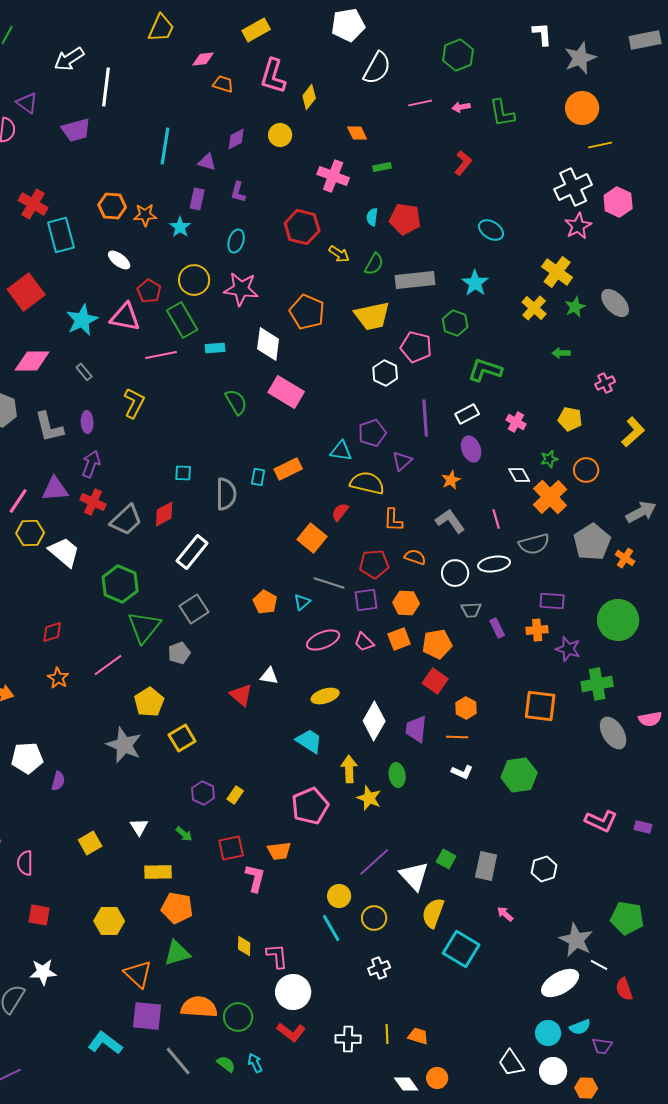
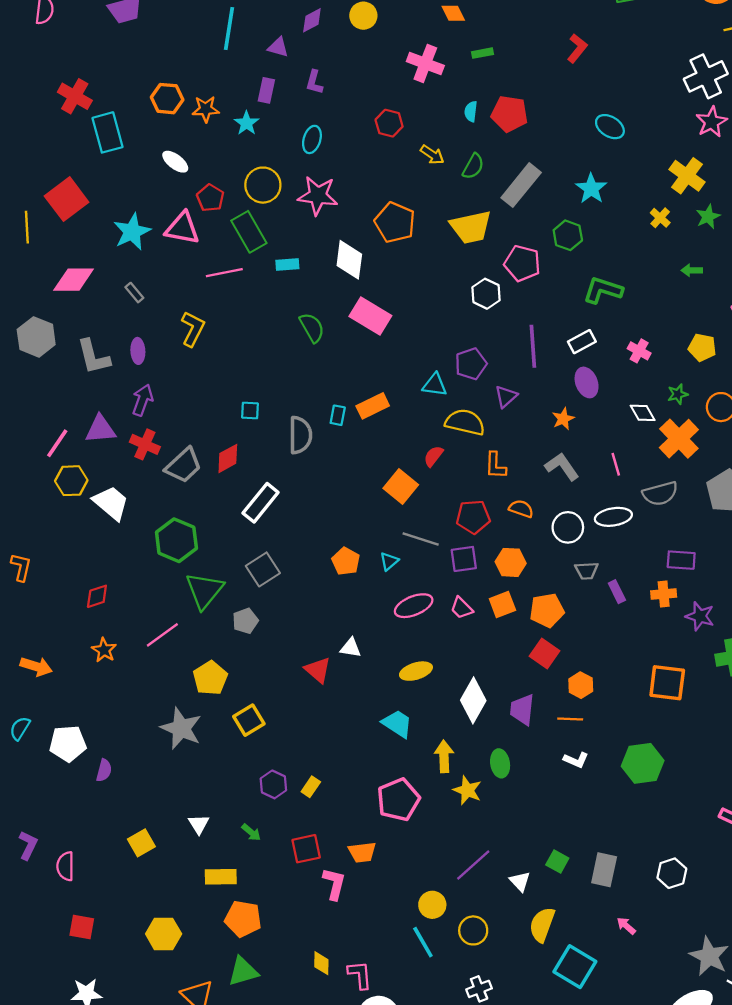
red hexagon: (302, 227) -> (389, 123), size x0.7
gray rectangle: (415, 280) -> (521, 185), turned -45
yellow cross: (534, 308) -> (660, 218), size x0.7
white triangle: (414, 876) -> (520, 881), size x0.6

